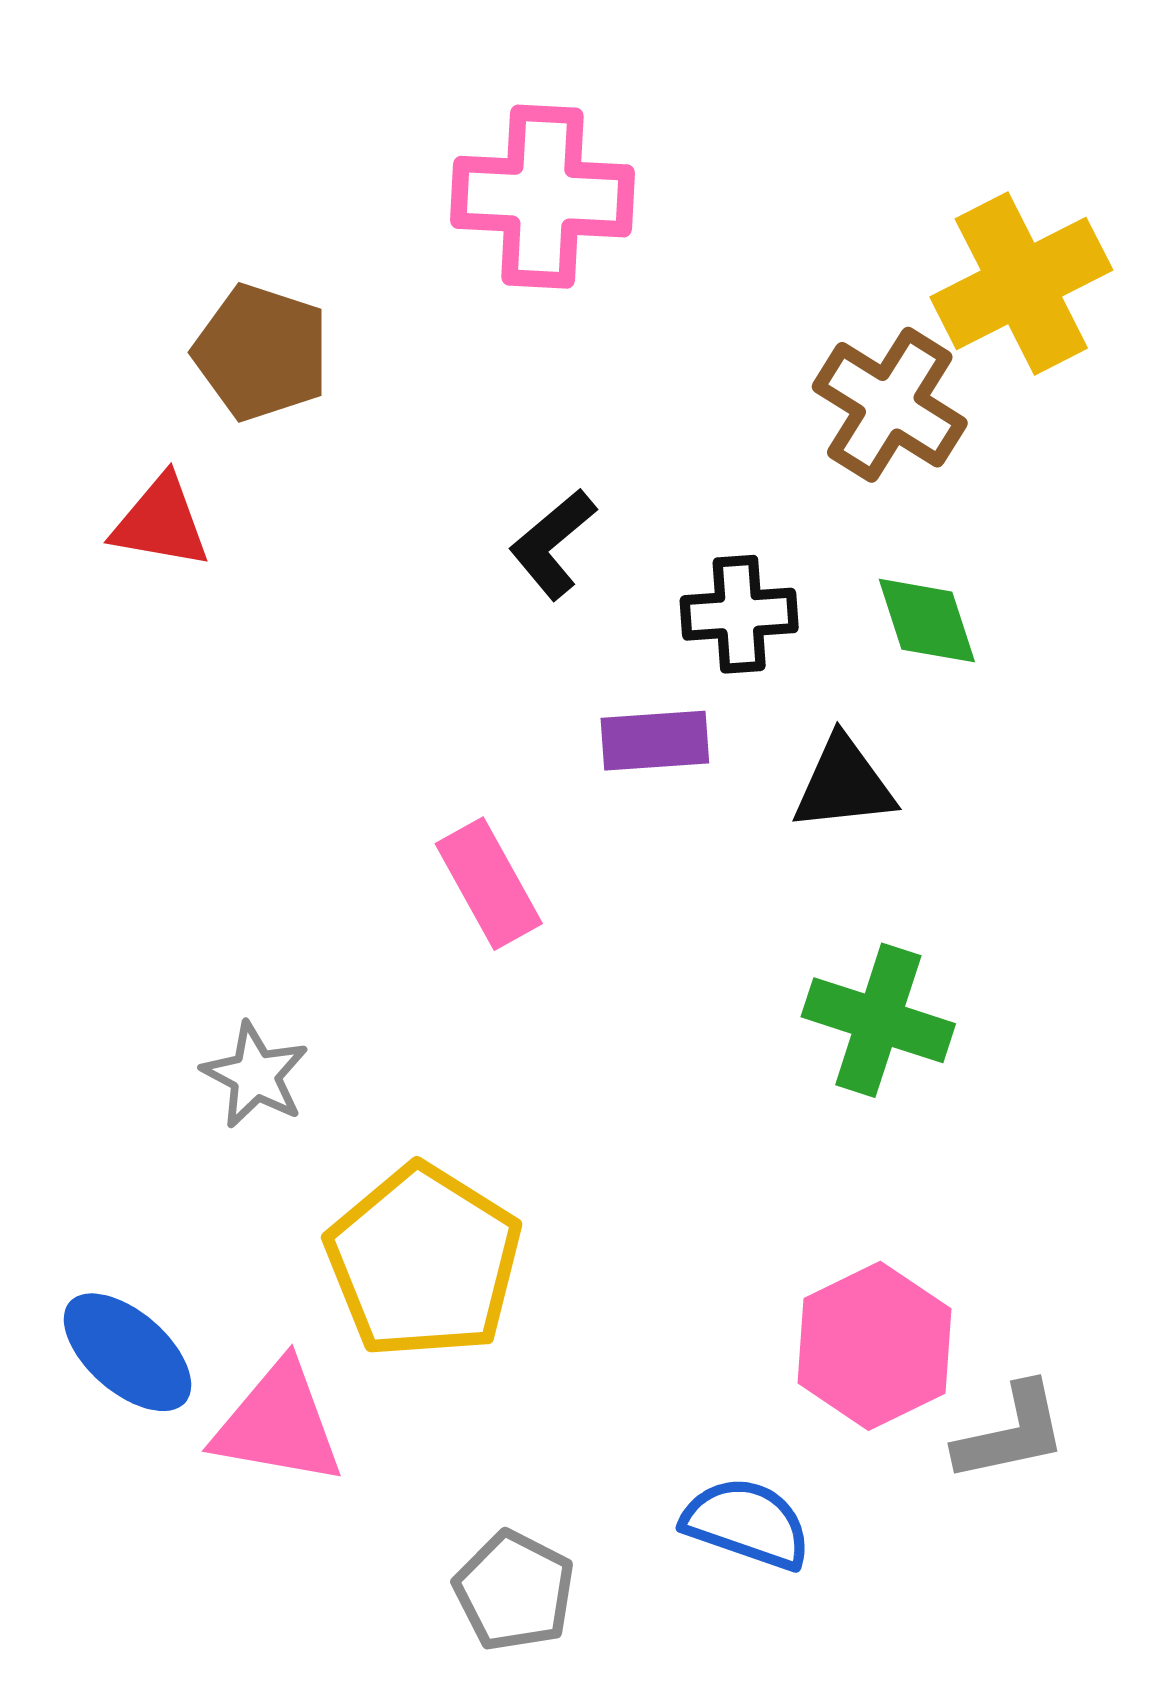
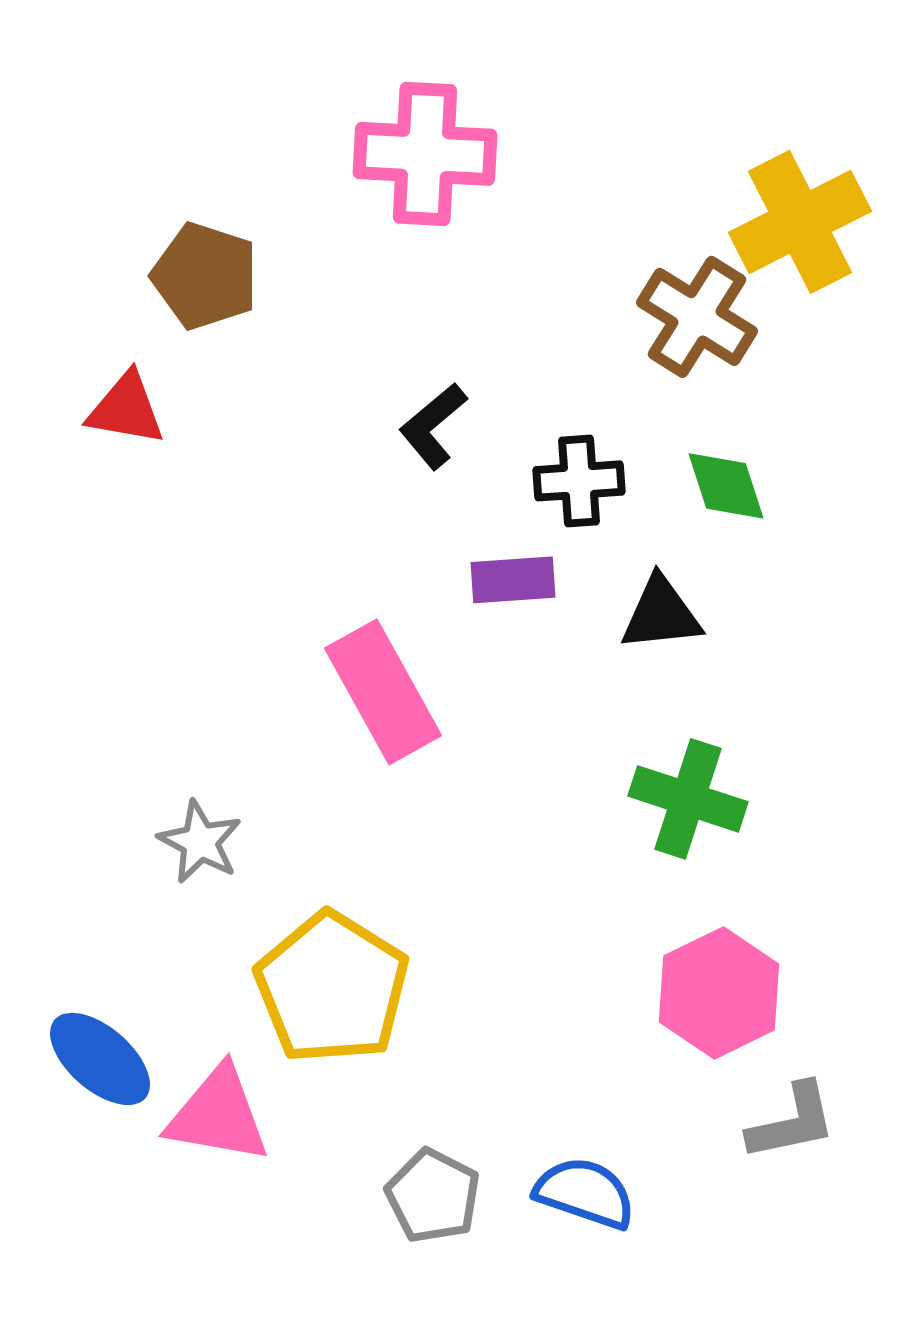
pink rectangle: (489, 884) -> (383, 692), size x1.4
pink hexagon: (874, 1346) -> (719, 993), moved
gray pentagon: (514, 1591) -> (433, 1196), moved

